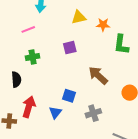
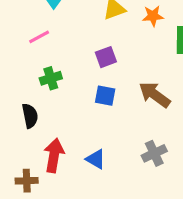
blue square: (69, 96) -> (105, 96), moved
blue triangle: (55, 112) -> (96, 159), turned -32

